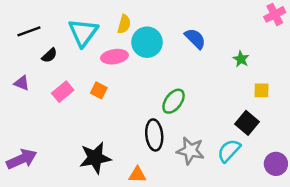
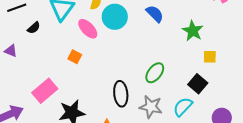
pink ellipse: (114, 57) -> (88, 29), turned 55
green star: (241, 59) -> (193, 31), size x1.5
pink rectangle: (63, 92) -> (45, 91), moved, size x1.4
green ellipse: (174, 101) -> (155, 73), moved

